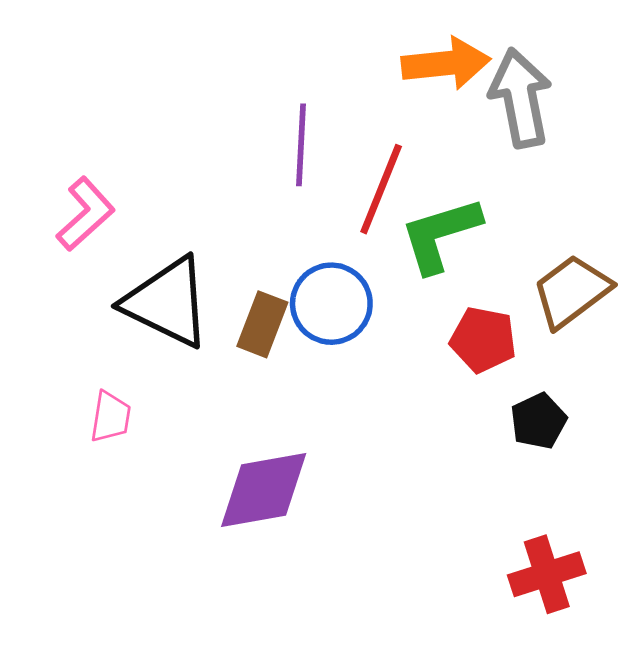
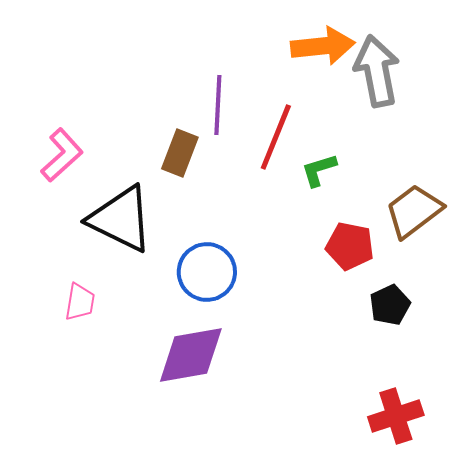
green L-shape: (440, 235) -> (319, 170), size x0.6
blue circle: (331, 304) -> (207, 272), moved
brown rectangle: (262, 324) -> (180, 153), moved

